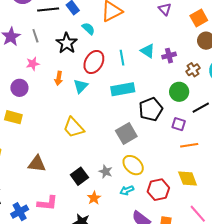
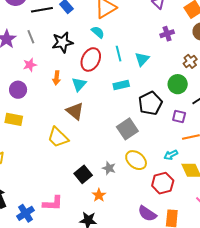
cyan semicircle: (88, 29) -> (98, 32), moved
black star: (67, 43) -> (62, 42), turned 30
cyan triangle: (148, 51) -> (142, 59), moved, turned 42
purple cross: (169, 56) -> (167, 34), moved
cyan rectangle: (123, 89) -> (121, 85), size x0.7
yellow trapezoid: (74, 127) -> (58, 137), moved
brown triangle: (37, 164) -> (75, 111), moved, turned 36
cyan arrow: (127, 190) -> (171, 155), moved

